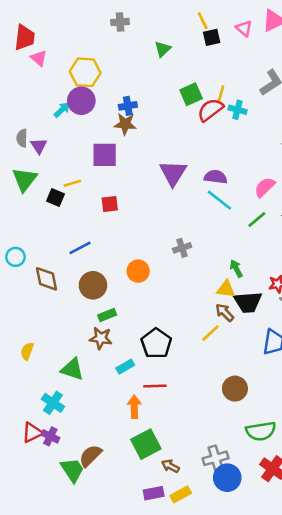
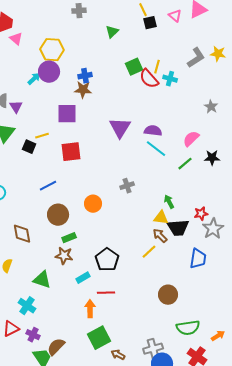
red semicircle: (210, 110) -> (149, 79), turned -95
red square: (110, 204) -> (71, 152), size x1.5
brown diamond: (46, 279) -> (22, 234), moved
purple cross: (50, 436) -> (33, 335), moved

